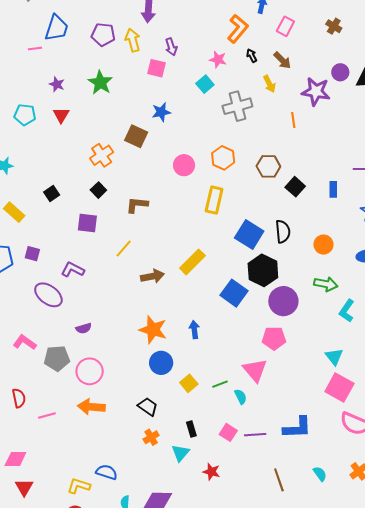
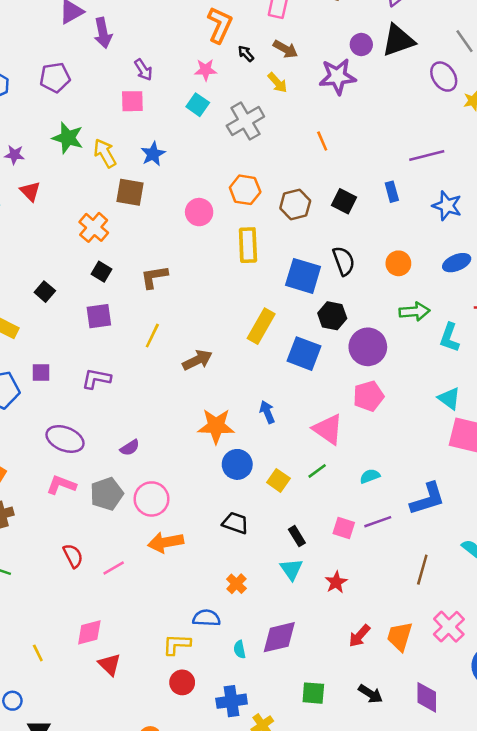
yellow arrow: (133, 40) -> (105, 153), moved
orange line: (293, 120) -> (322, 141), moved
brown hexagon: (268, 166) -> (295, 205), moved
yellow rectangle: (192, 262) -> (261, 326), moved
black hexagon: (263, 270) -> (332, 316), size x0.7
purple ellipse: (48, 295) -> (65, 439), moved
pink triangle: (255, 370) -> (328, 429), moved
cyan semicircle: (241, 397) -> (370, 476), moved, turned -70
orange cross: (151, 437) -> (236, 584), moved
red star: (211, 472) -> (336, 582), turned -30
brown line: (279, 480) -> (422, 570), turned 50

